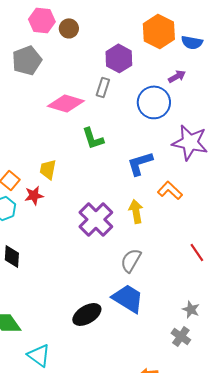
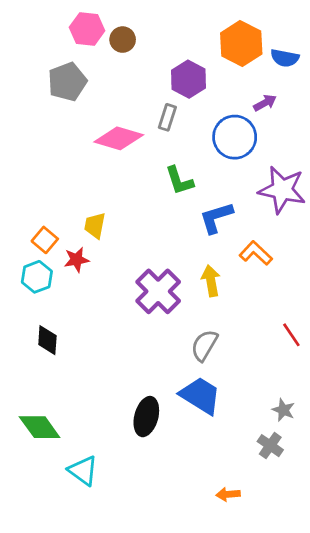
green L-shape: (93, 138) -> (179, 181), moved
black ellipse: (87, 314) -> (146, 417), turned -44

